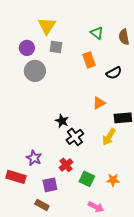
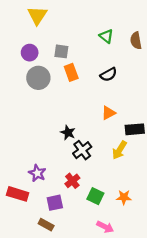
yellow triangle: (47, 26) -> (37, 15), moved
orange rectangle: (89, 60) -> (71, 72), moved
black semicircle: (114, 73) -> (108, 75), moved

